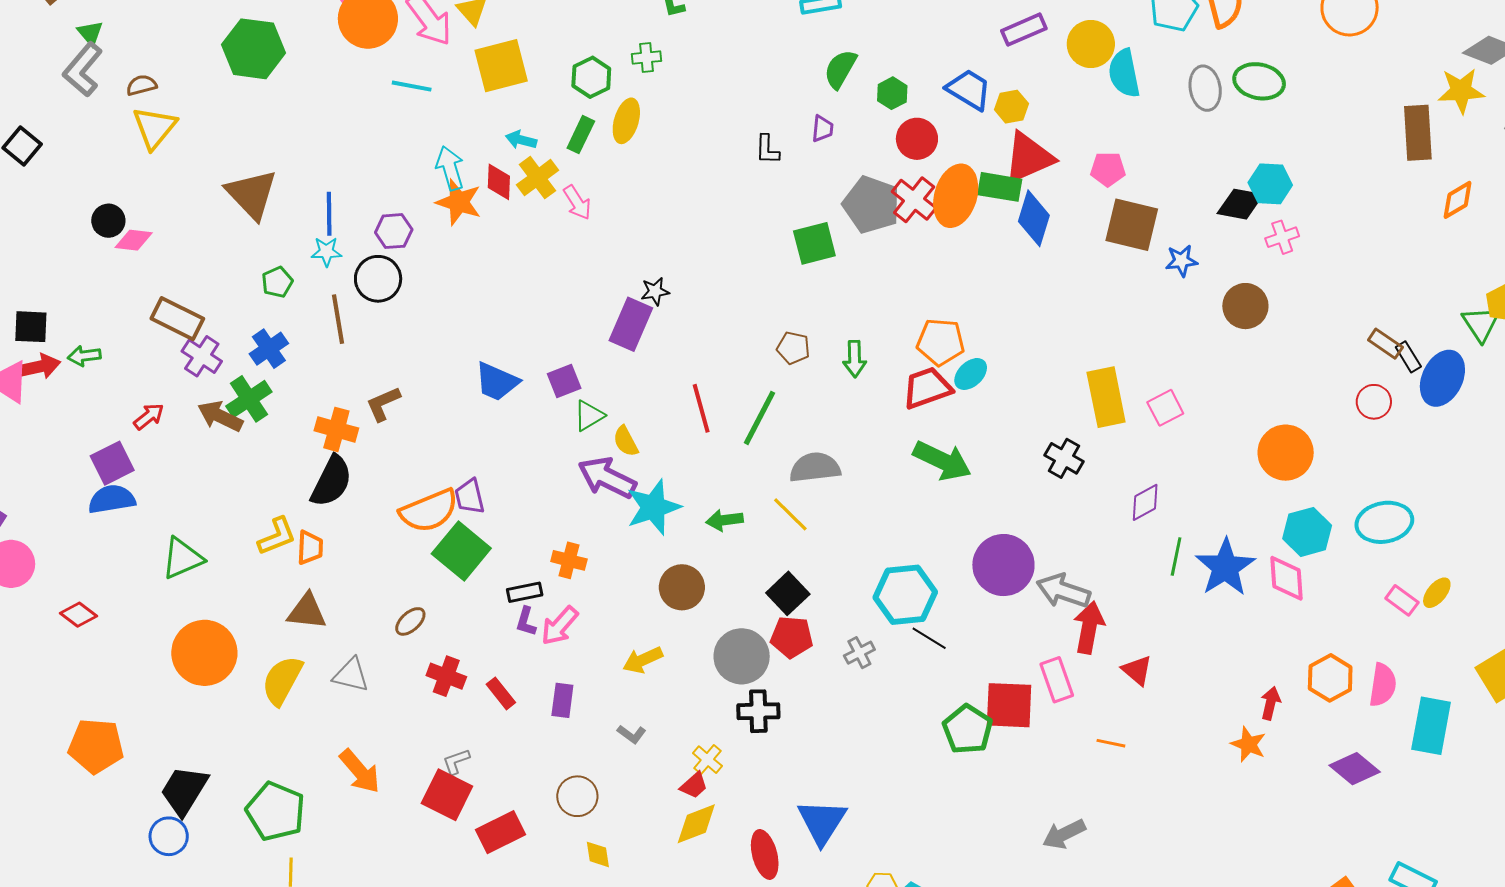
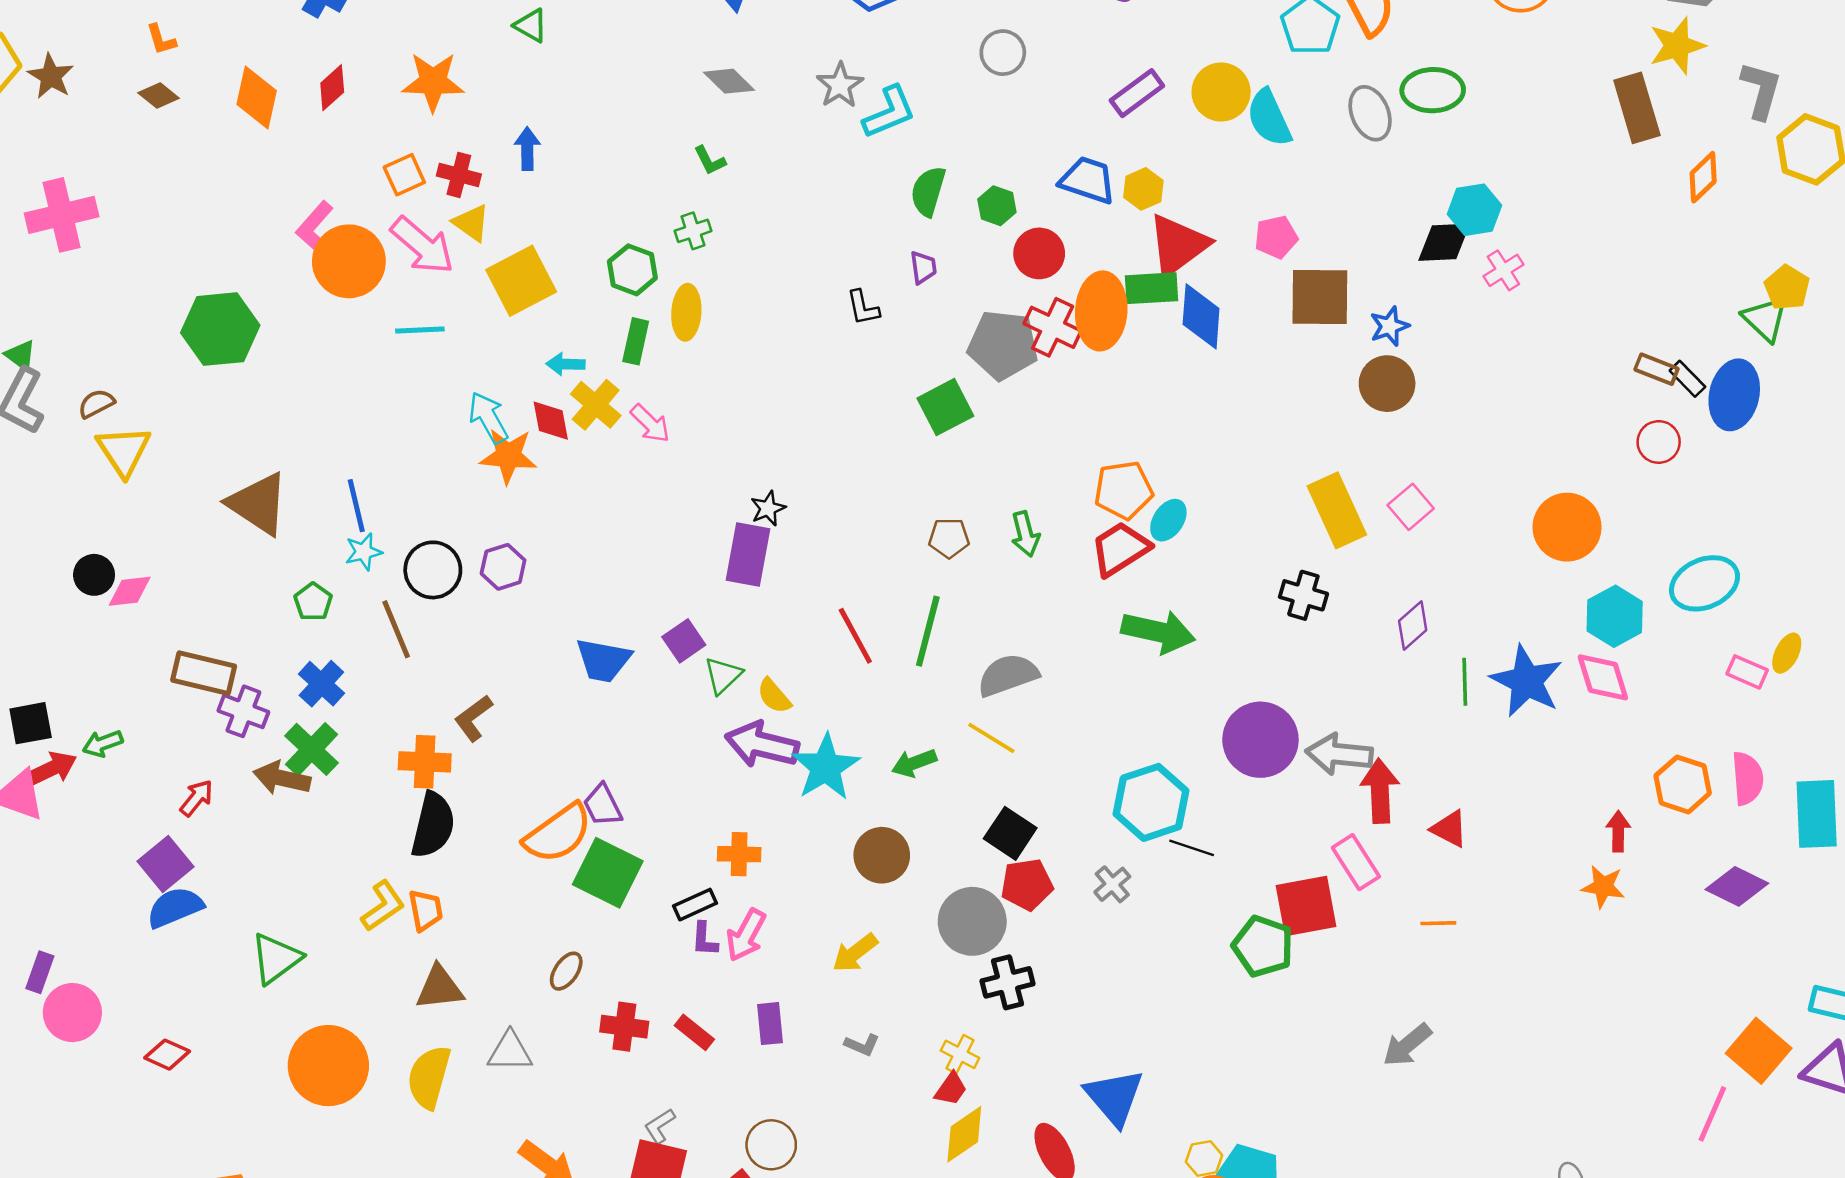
purple hexagon: (394, 231) -> (503, 567), moved
brown circle: (1245, 306) -> (1387, 384), moved
brown circle: (577, 796) -> (771, 1145), moved

